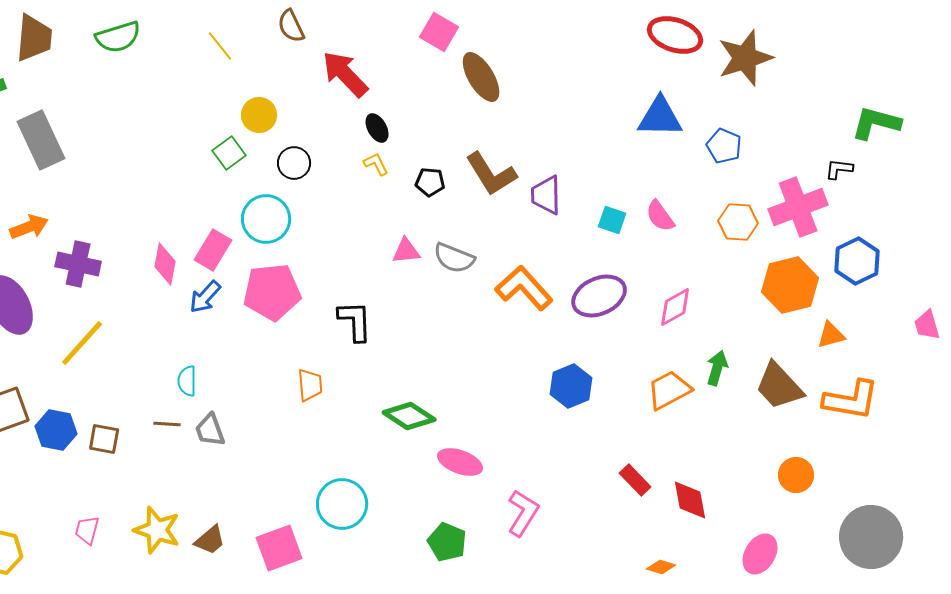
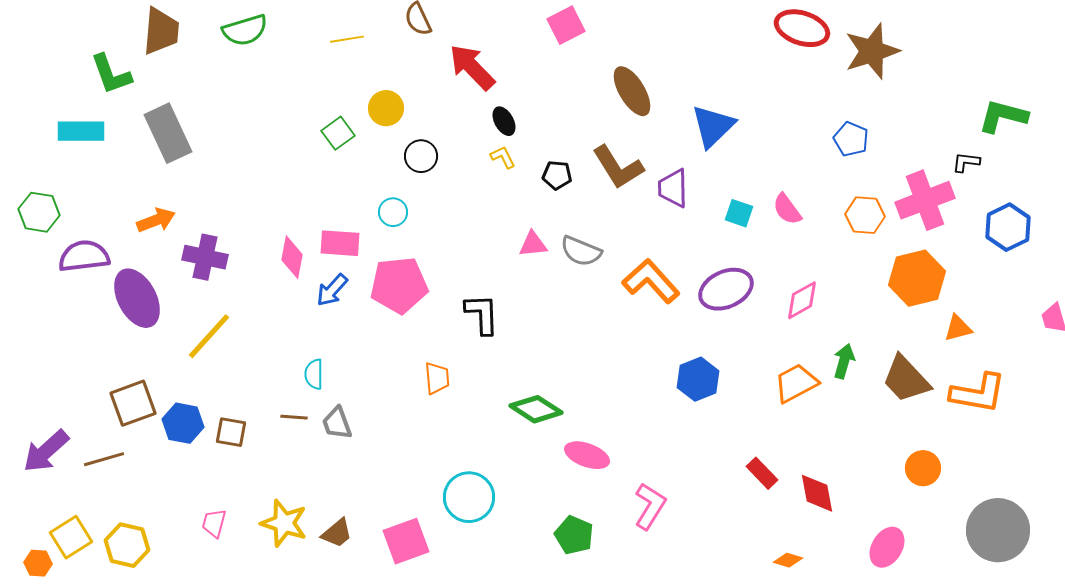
pink square: (439, 32) -> (566, 25), turned 33
yellow line: (220, 46) -> (347, 39), turned -60
brown ellipse: (481, 77) -> (632, 91), moved
blue triangle: (660, 117) -> (713, 126), moved, turned -45
green square: (229, 153) -> (338, 133), moved
cyan circle: (266, 219) -> (393, 212), size x0.6
pink rectangle: (213, 250) -> (340, 243), turned 63
blue hexagon: (857, 261) -> (1008, 227), moved

